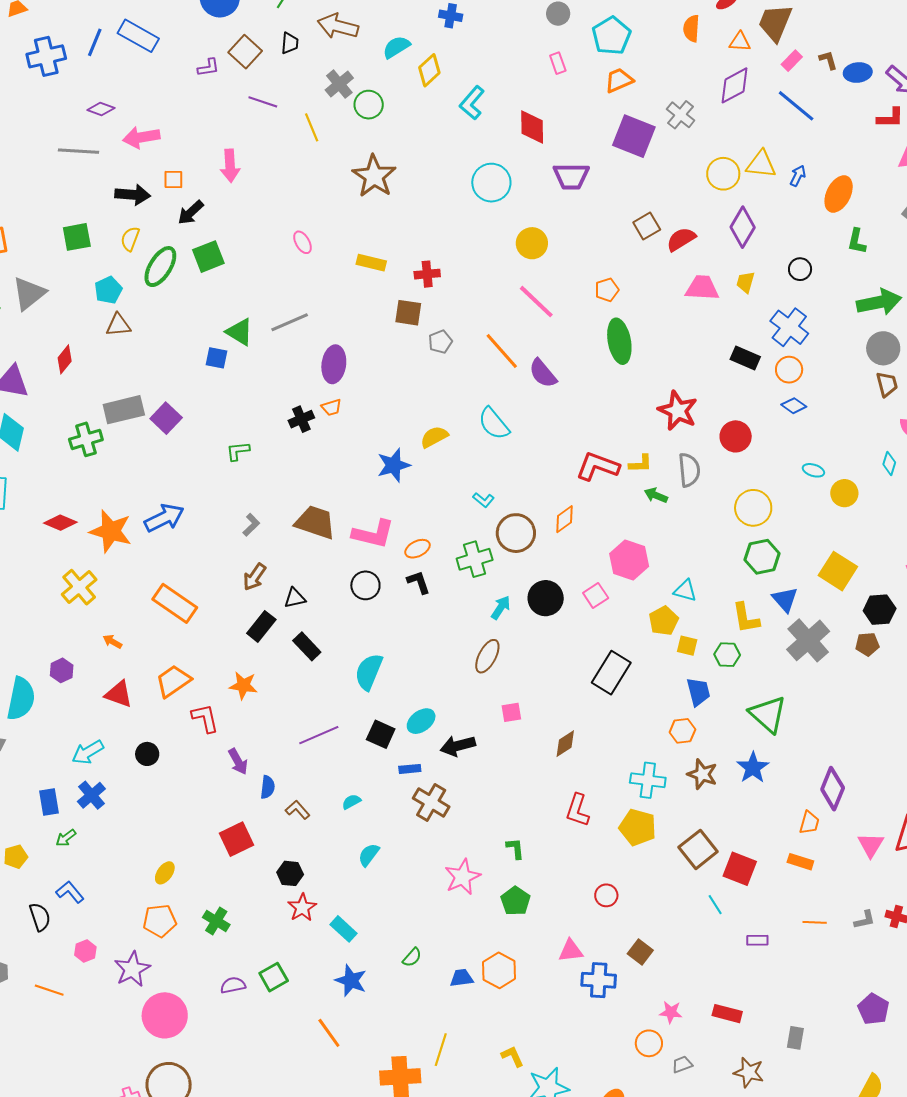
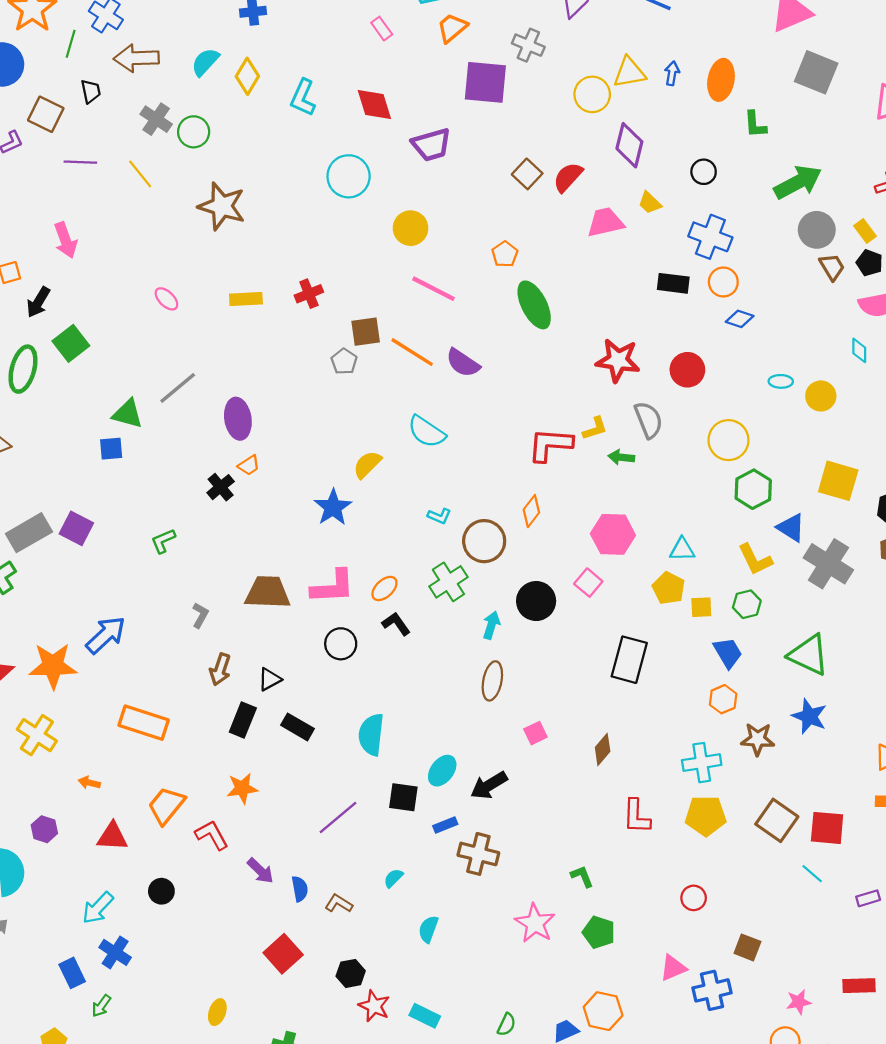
yellow trapezoid: (745, 282) -> (650, 203), turned -45
brown square: (408, 313) -> (366, 332), moved

